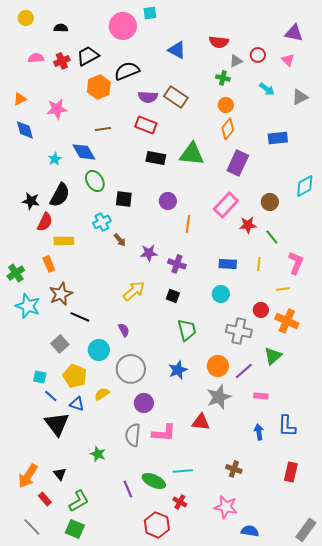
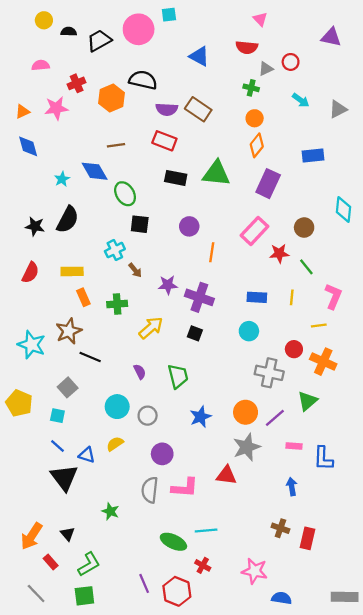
yellow circle: (26, 18) -> (44, 20), moved
black trapezoid: (88, 56) -> (99, 41), moved
pink triangle: (288, 60) -> (260, 19), moved
red cross: (62, 61) -> (77, 83), moved
black semicircle: (127, 71) -> (143, 80), turned 35
pink star: (57, 109) -> (56, 108), moved
green ellipse: (95, 181) -> (125, 194), moved
cyan diamond: (305, 186) -> (344, 209), turned -55
red semicircle: (45, 222) -> (30, 273), moved
orange rectangle: (49, 264) -> (83, 297), moved
purple cross: (177, 264) -> (199, 297), size x1.4
green cross: (16, 273) -> (117, 304), moved, turned 30
green trapezoid: (187, 330) -> (178, 376), moved
cyan circle: (99, 350) -> (117, 407), moved
gray circle: (131, 369) -> (148, 416), size x0.6
yellow pentagon: (75, 376) -> (19, 403), moved
cyan square: (40, 377) -> (57, 416), moved
blue L-shape: (287, 426) -> (323, 458), moved
brown cross: (234, 469) -> (280, 528), moved
red rectangle: (291, 472) -> (307, 538), moved
purple line: (128, 489) -> (144, 583), moved
green square: (75, 529) -> (84, 596), turned -30
gray rectangle: (306, 530) -> (345, 597), turned 55

